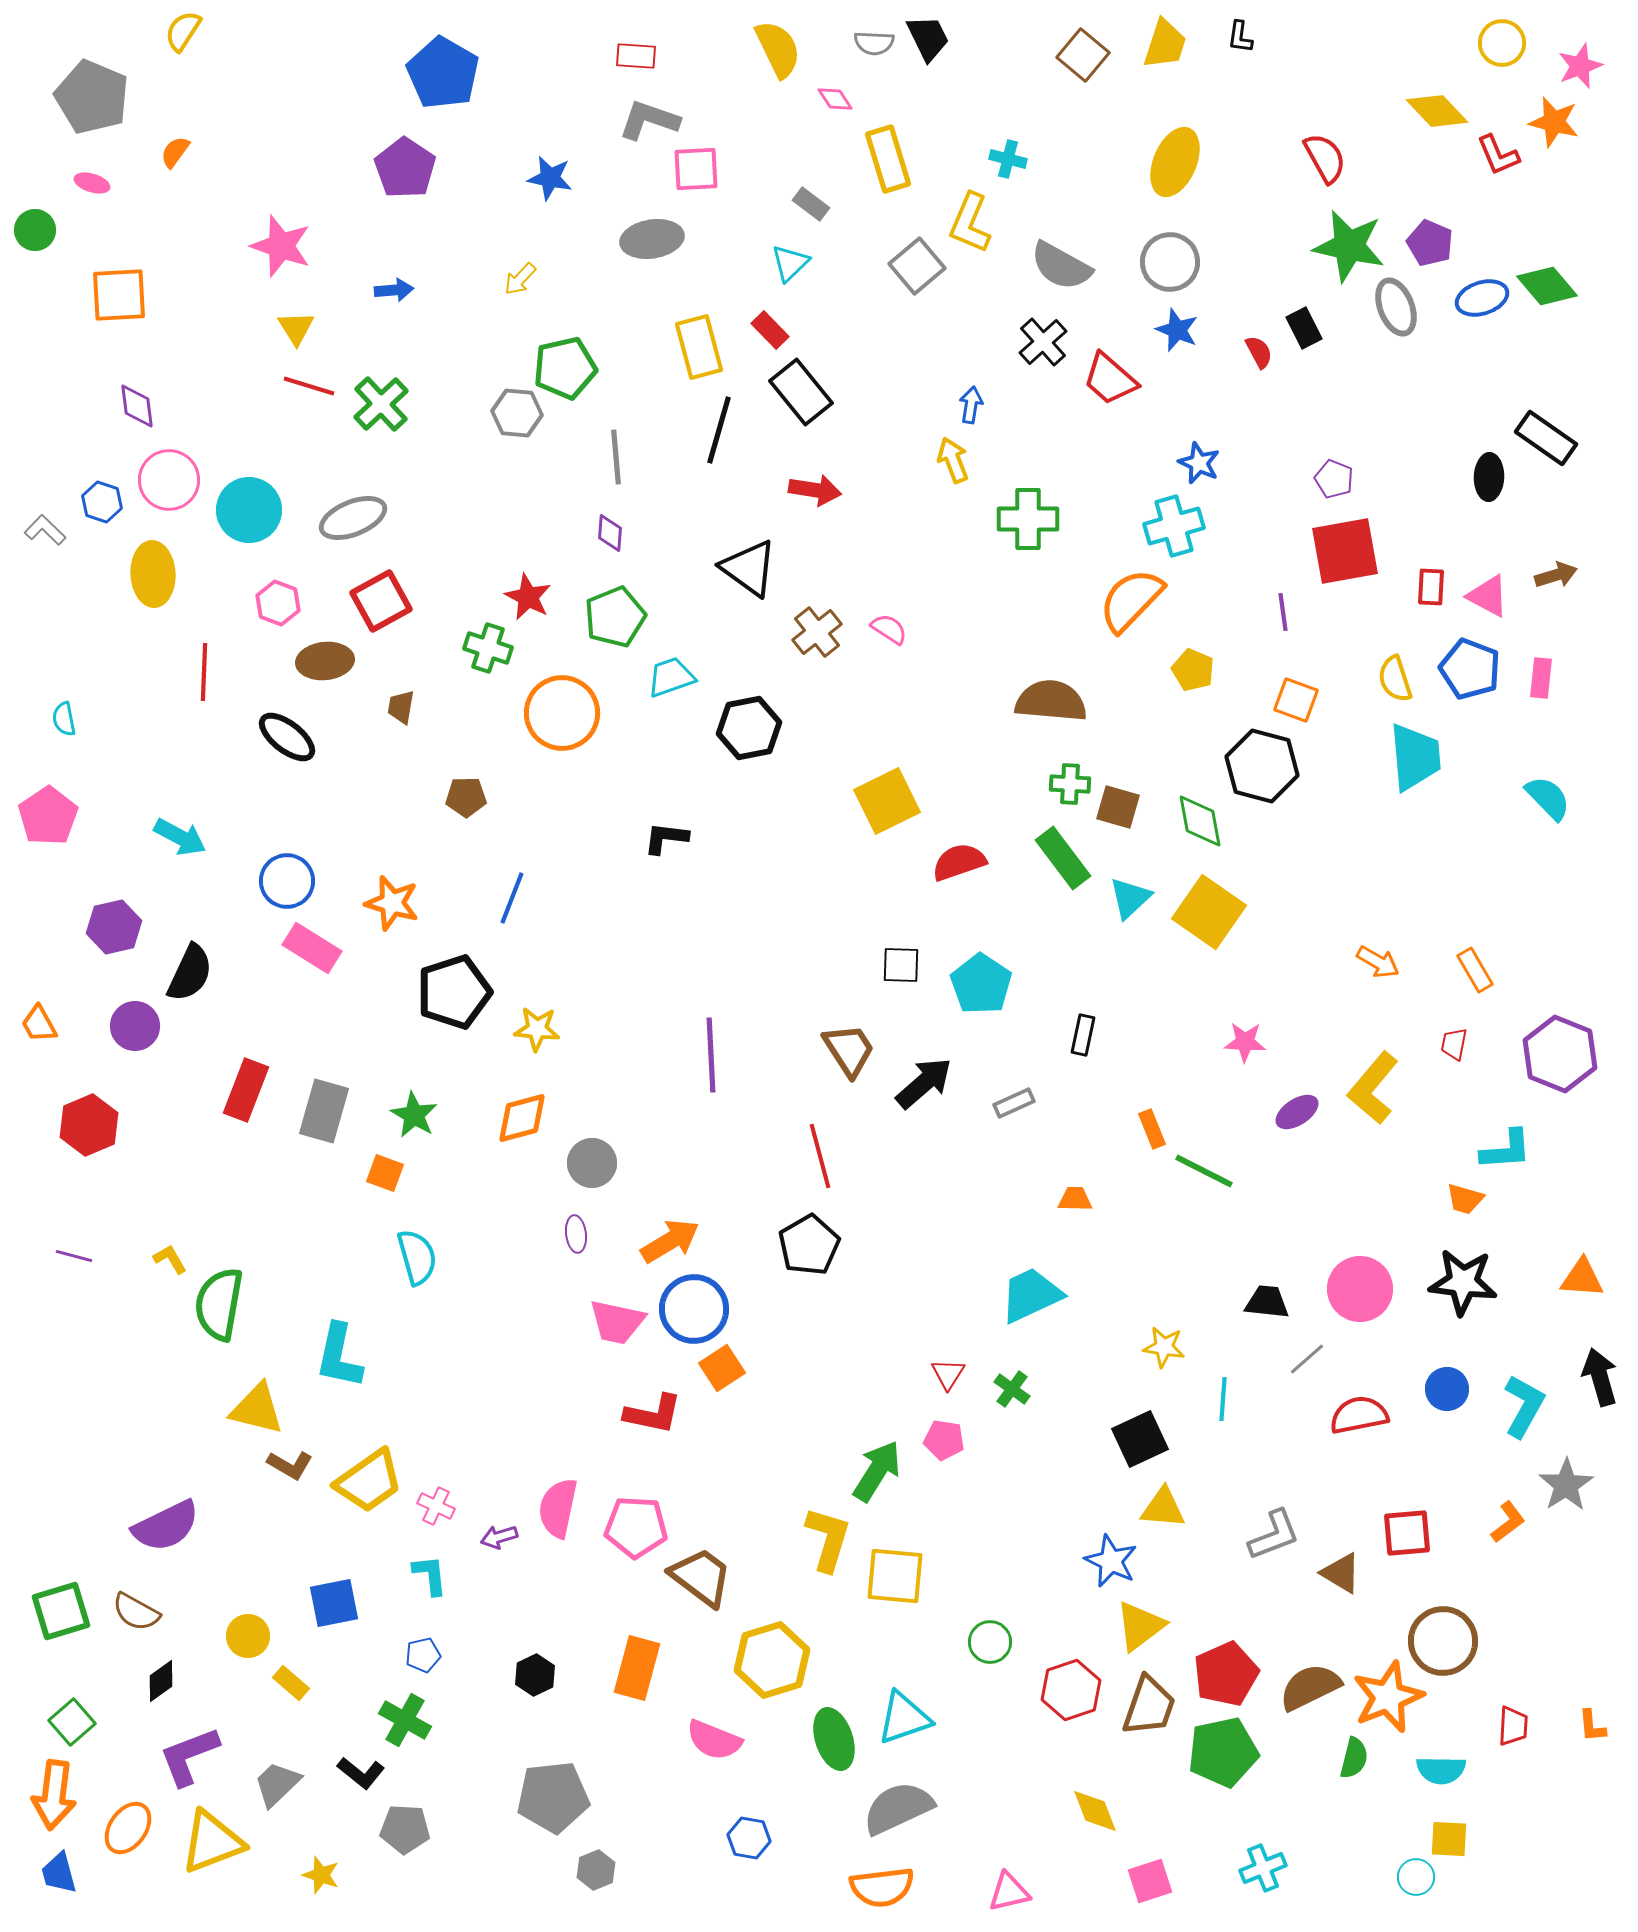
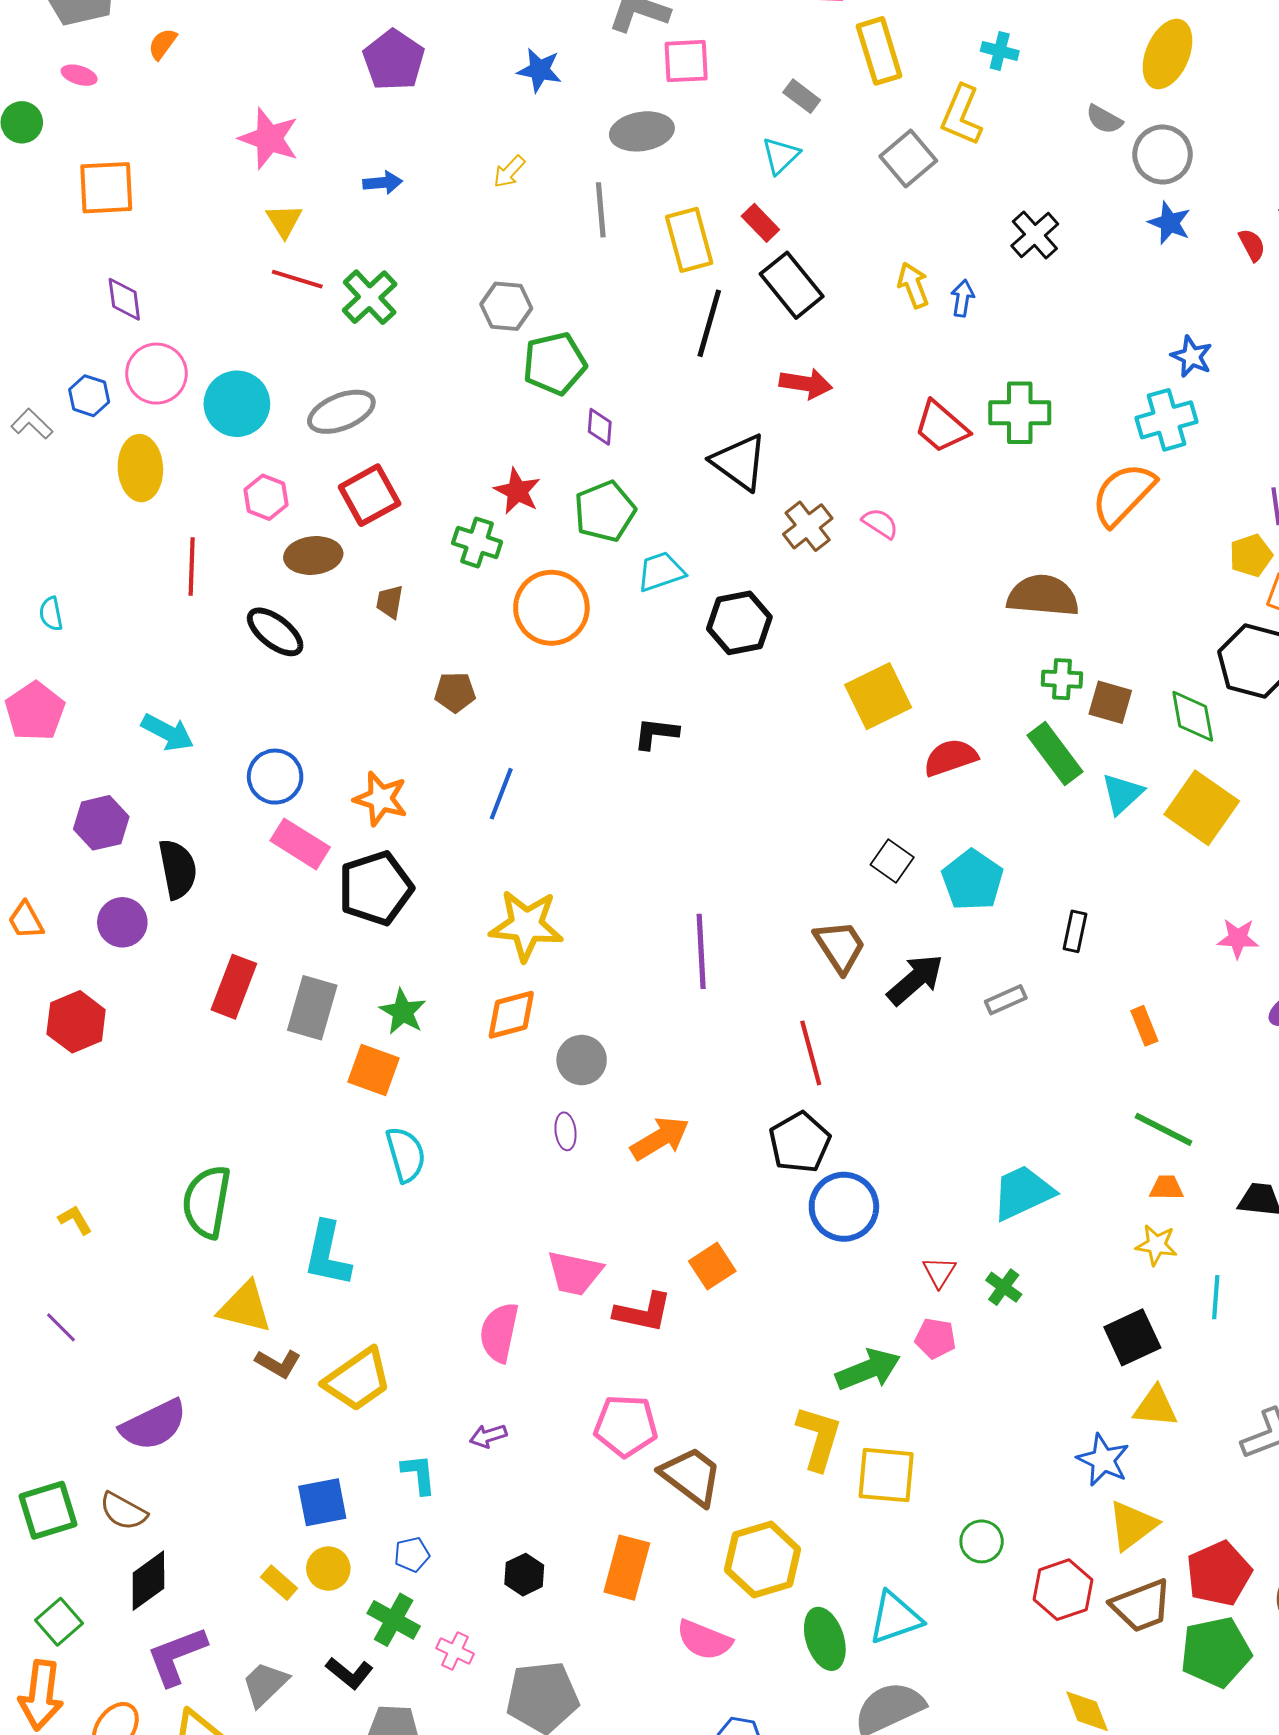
gray semicircle: (1061, 266) -> (1104, 119), moved, size x0.6
green pentagon: (565, 368) -> (554, 364), moved
red trapezoid: (1110, 379) -> (941, 427), moved
gray line: (616, 457) -> (601, 210), moved
yellow arrow: (953, 460) -> (913, 285), moved
yellow pentagon: (1193, 670) -> (1251, 555), moved, turned 30
black square: (901, 965) -> (892, 861), turned 33
black semicircle: (190, 973) -> (178, 869), turned -36
black pentagon: (454, 992) -> (376, 888), moved
yellow star: (537, 1029) -> (526, 925), size x1.6
green line: (1204, 1171) -> (1163, 1129), moved
orange square: (385, 1173) -> (374, 1070), size x1.4
orange trapezoid: (1075, 1199) -> (1167, 1188), moved
purple line: (74, 1256) -> (61, 1327), moved, turned 30
yellow L-shape: (170, 1259) -> (75, 1220), moved
blue circle: (694, 1309) -> (844, 1207), moved
pink trapezoid: (617, 1322) -> (575, 1273), moved
green arrow: (877, 1471) -> (868, 1370), turned 36
pink cross: (436, 1506) -> (455, 1651), moved
pink semicircle: (558, 1508) -> (499, 1332), moved
yellow circle: (248, 1636) -> (328, 1569), moved
black diamond: (161, 1681) -> (148, 1581), size x1.4
brown trapezoid: (1149, 1706) -> (1141, 1606), turned 50

